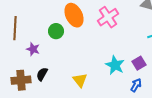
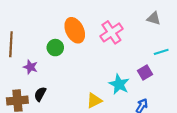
purple square: (139, 63) -> (145, 72), moved
yellow triangle: (80, 80) -> (94, 101), moved, turned 42

